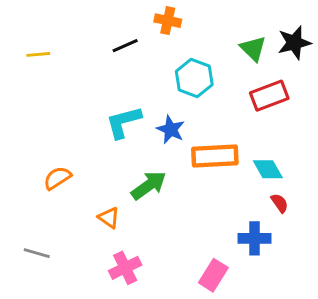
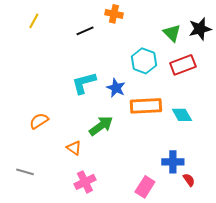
yellow line: (38, 54) -> (34, 21), moved, turned -56
cyan hexagon: (194, 78) -> (144, 61), moved
red semicircle: (280, 203) -> (189, 180), moved

